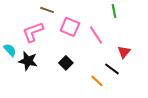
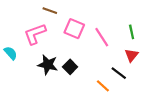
green line: (114, 11) -> (132, 32), moved
black star: (28, 61) -> (48, 65), moved

